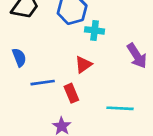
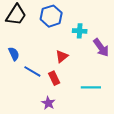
cyan cross: (95, 30) -> (80, 31), moved
blue line: (43, 83) -> (32, 71), turned 42

